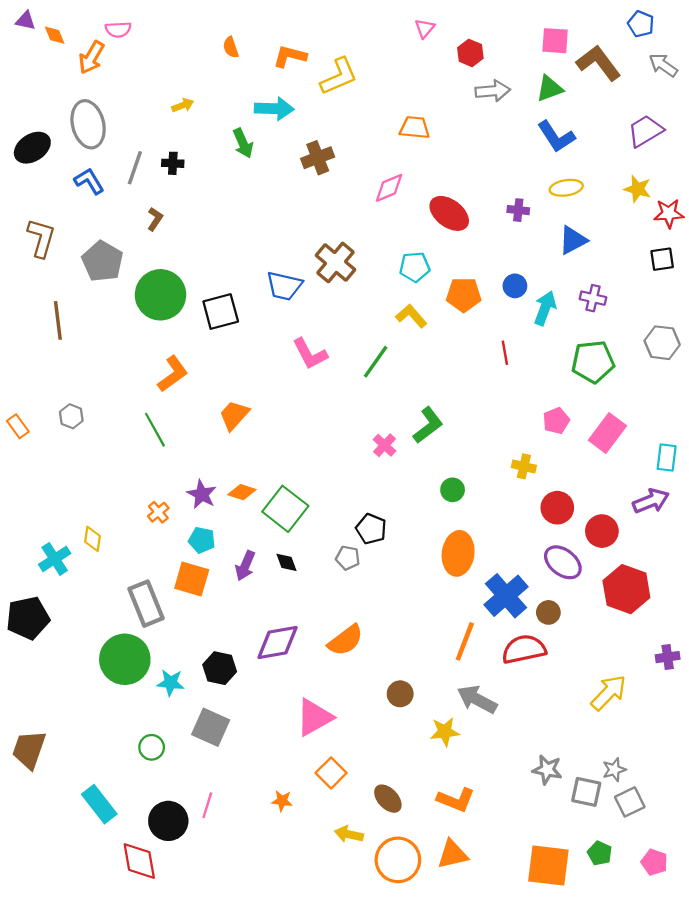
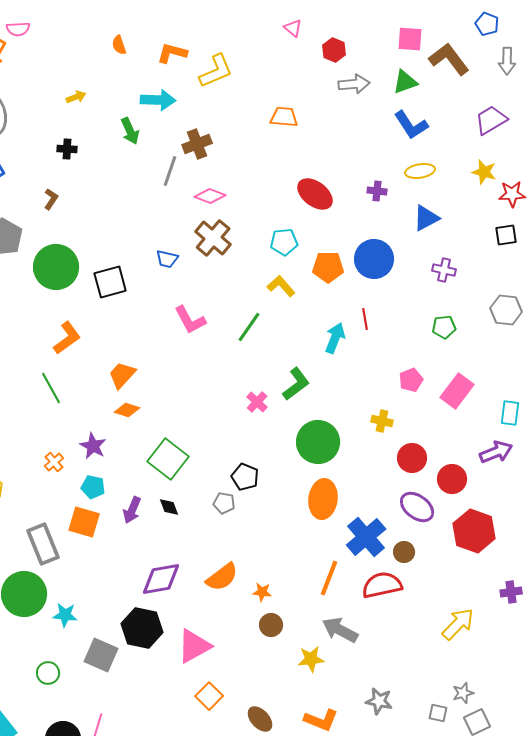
pink triangle: (425, 28) -> (293, 28), turned -30
gray arrow: (663, 65) -> (507, 61), turned -124
gray line: (135, 168) -> (170, 171), moved
pink diamond: (389, 188) -> (210, 196), moved, turned 44
blue trapezoid: (284, 286) -> (167, 259), size x0.7
blue circle: (515, 286) -> (374, 259), size x1.8
cyan arrow: (545, 308) -> (335, 338), moved
green pentagon: (593, 362) -> (444, 327), size x0.6
green circle: (453, 490) -> (318, 442), size x2.0
orange diamond: (242, 492) -> (127, 410), moved
black hexagon: (220, 668) -> (142, 628), moved, size x1.4
gray star: (547, 770) -> (379, 701), moved
gray square: (586, 792) -> (438, 713), size x0.7
orange star: (282, 801) -> (262, 592), moved

